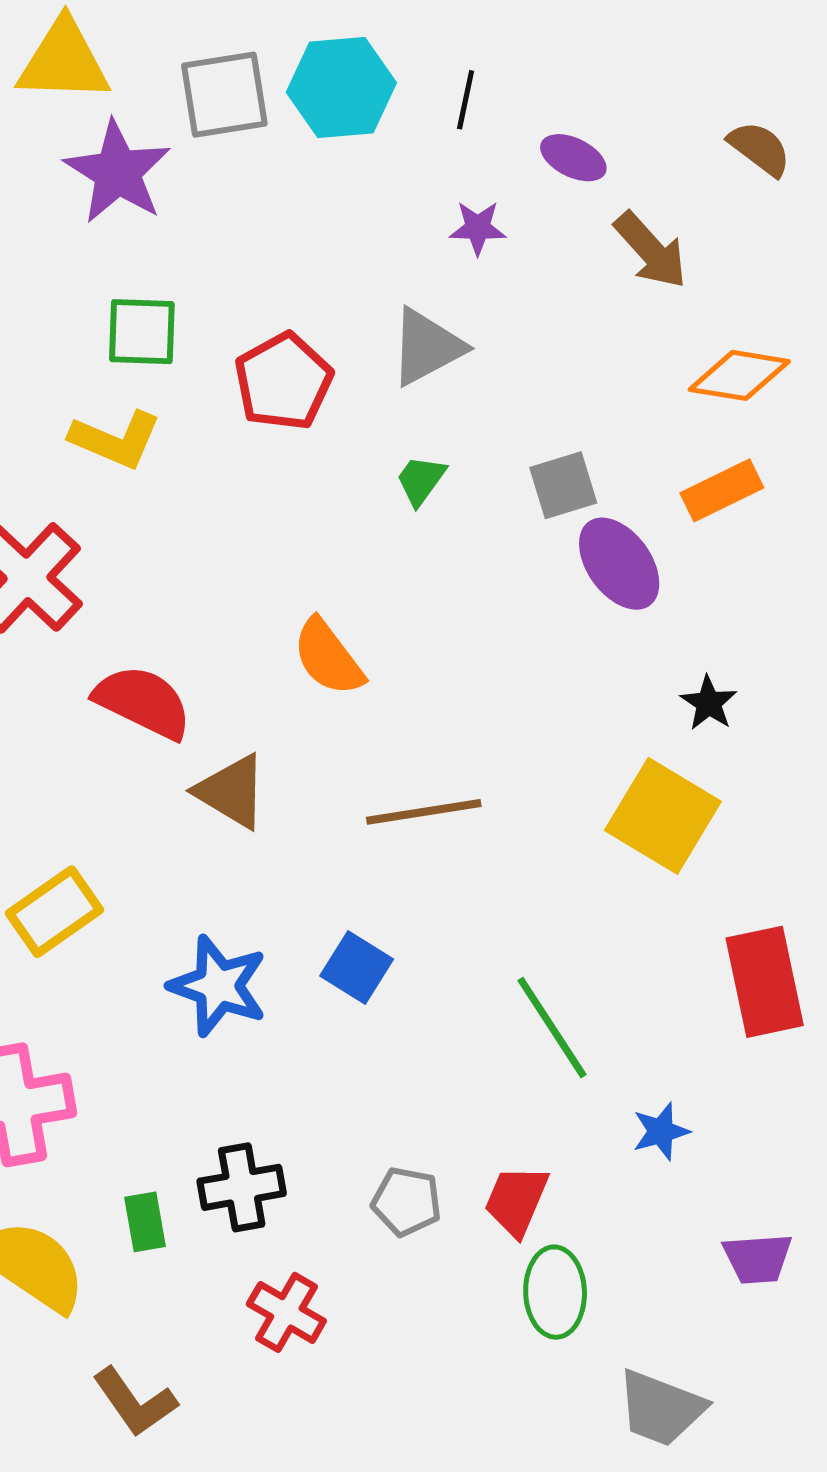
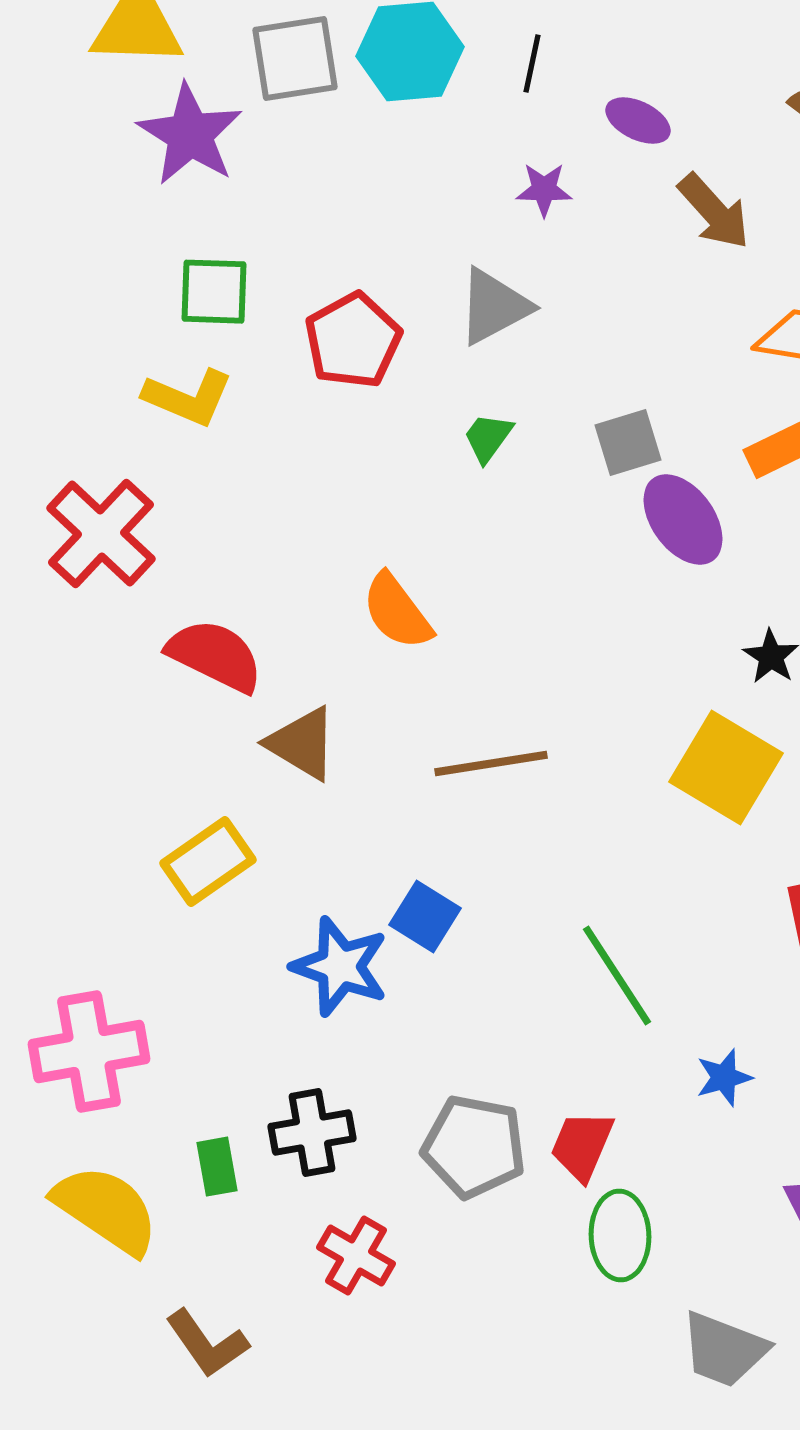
yellow rectangle: (54, 912) -> (208, 862), moved
blue star: (218, 986) -> (340, 967), moved
gray pentagon: (407, 1202) -> (474, 1147), size x1.5

